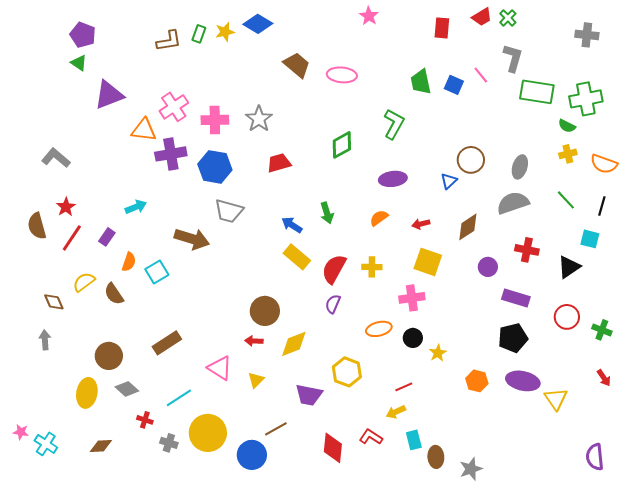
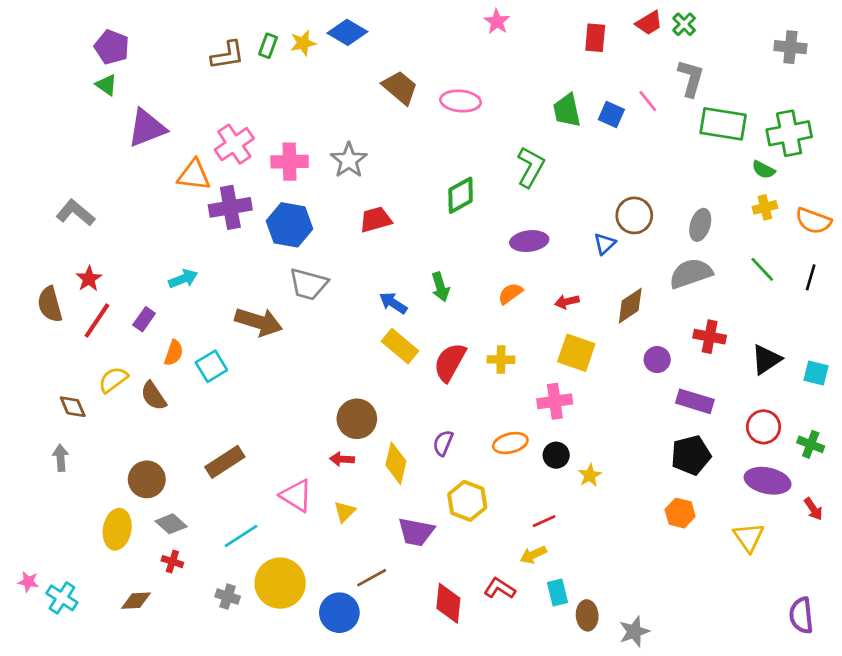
cyan square: (590, 239) -> (816, 373), moved
purple semicircle: (333, 304) -> (443, 443), moved
yellow diamond: (294, 344) -> (396, 463), turned -56
orange hexagon: (477, 381) -> (680, 513), moved
purple ellipse: (523, 381) -> (768, 481), moved
red cross: (145, 420) -> (172, 562), moved

